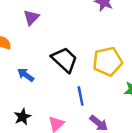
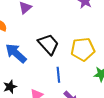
blue arrow: (26, 75) -> (16, 53), size x1.6

